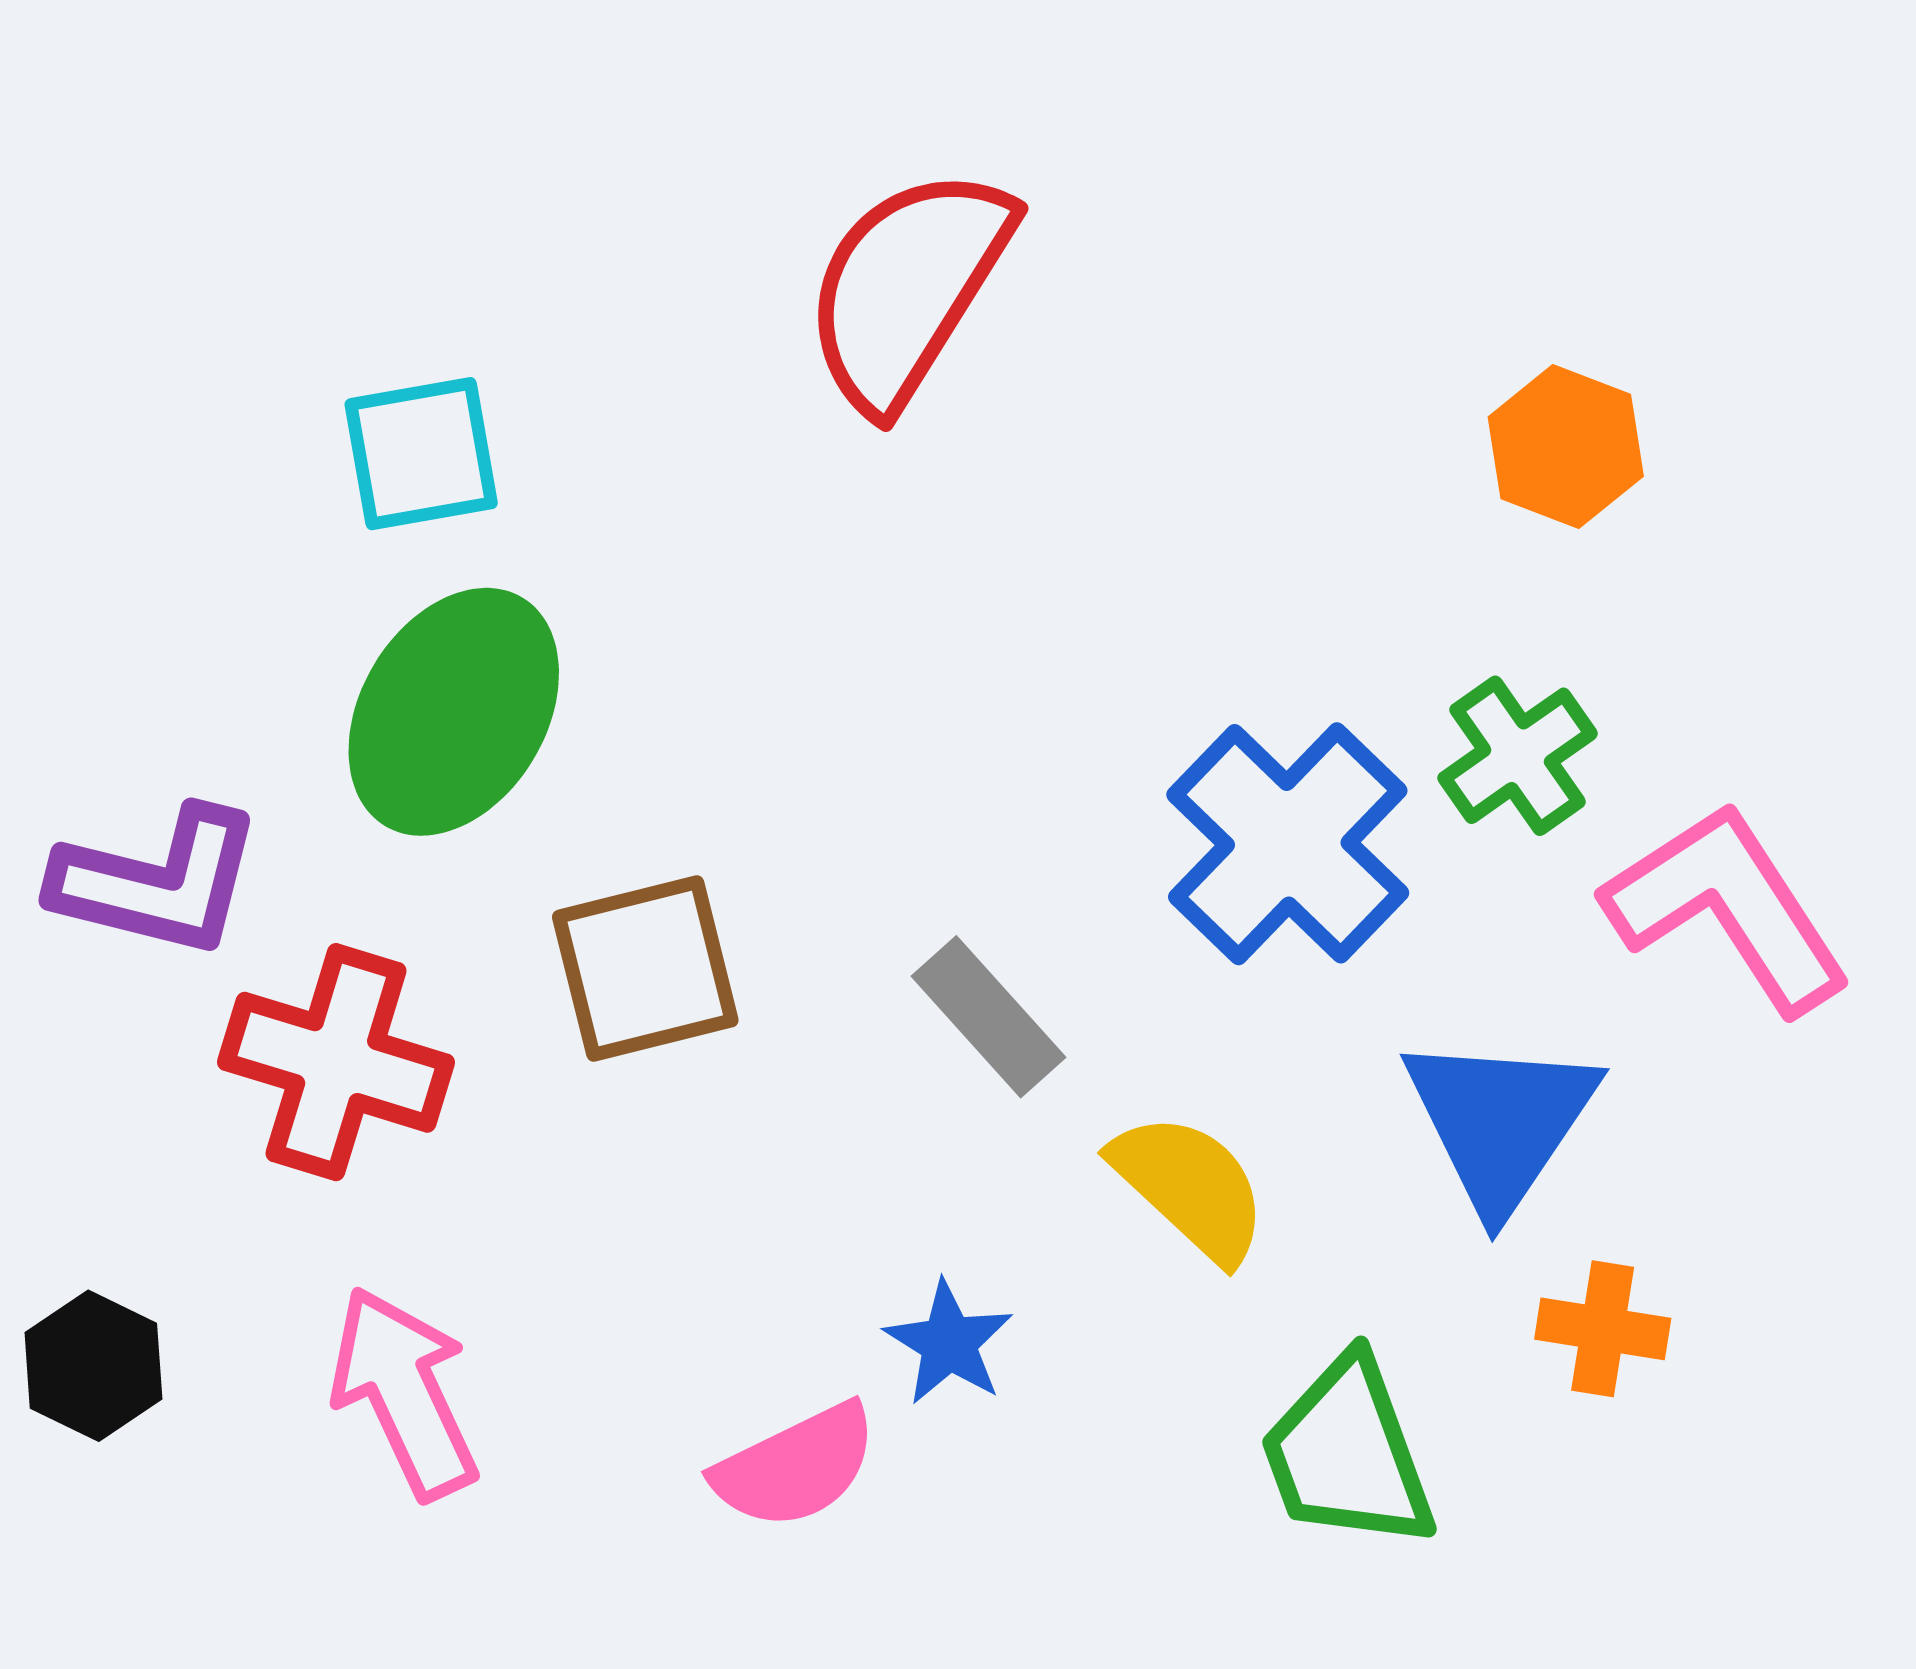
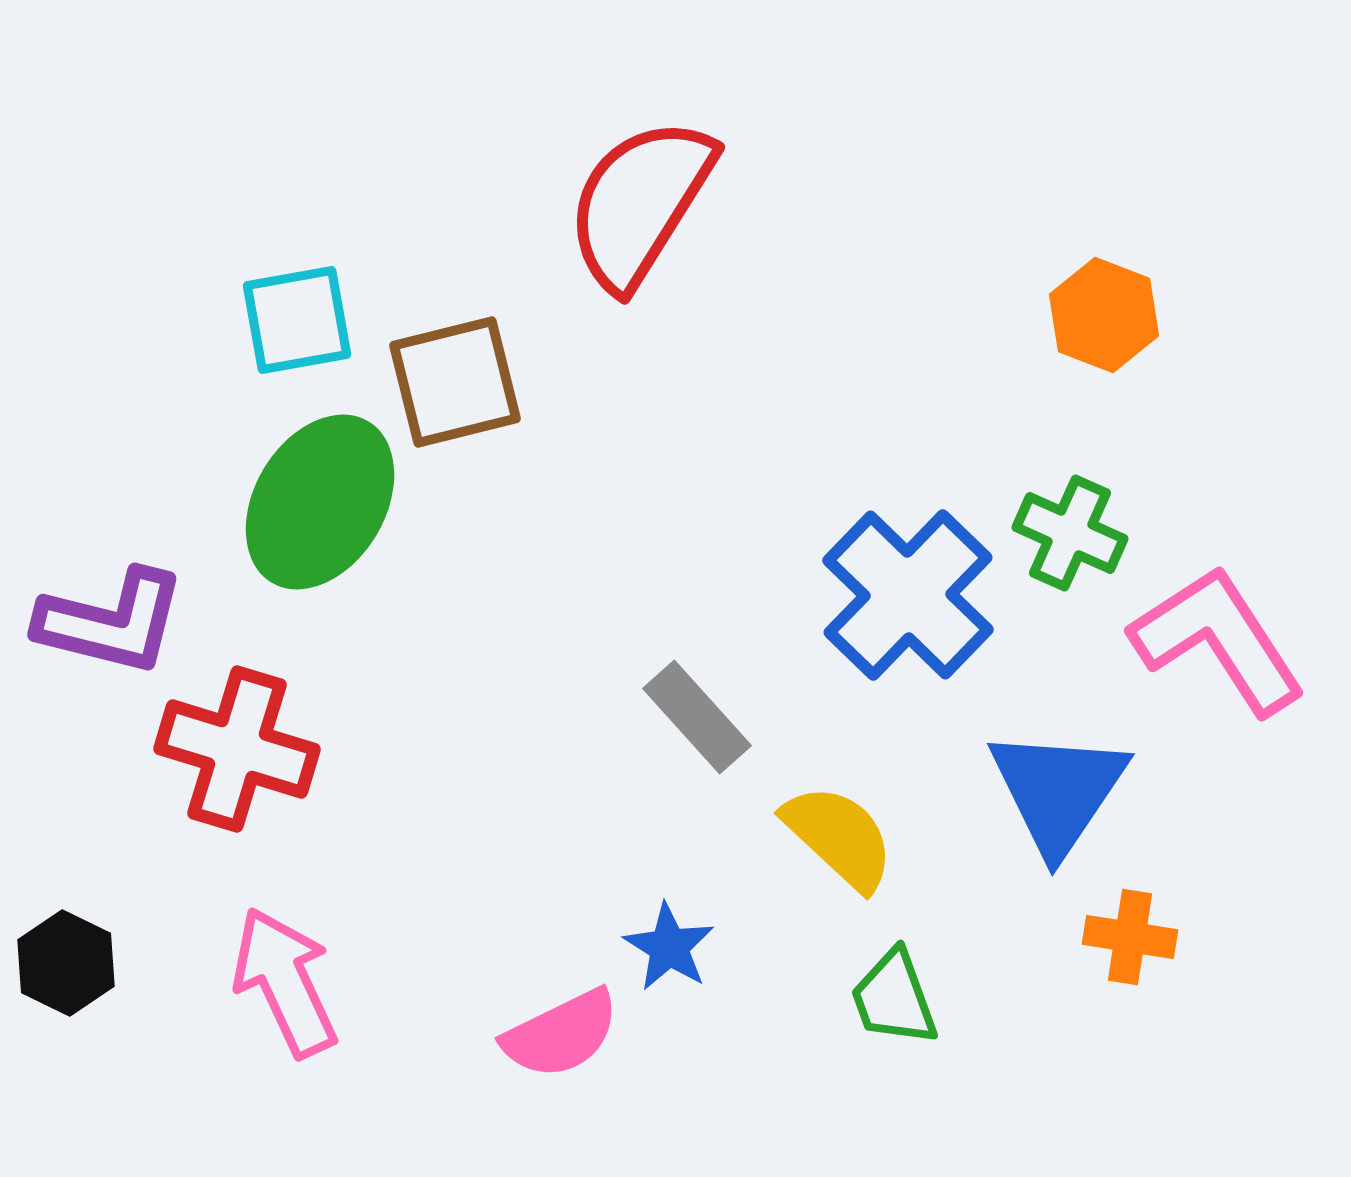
green cross: (1518, 756) -> (1070, 533), turned -31
brown square: (645, 969) -> (455, 382), moved
green trapezoid: (1347, 1454) -> (894, 998), moved, size x0.7

